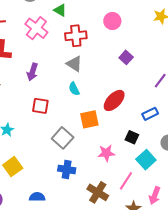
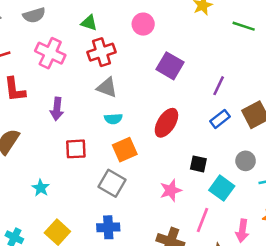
green triangle: (60, 10) -> (89, 23), moved
purple square: (126, 57) -> (170, 66), size x1.5
cyan semicircle: (74, 89) -> (113, 119), turned -56
blue rectangle: (150, 114) -> (220, 119), moved
orange square: (89, 119) -> (125, 150), moved
blue cross: (67, 169) -> (108, 227), moved

